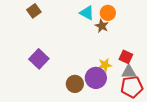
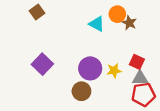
cyan triangle: (87, 13) -> (97, 24), moved
brown star: (102, 26) -> (129, 23), moved
purple circle: (96, 78) -> (90, 68), moved

